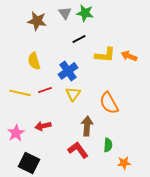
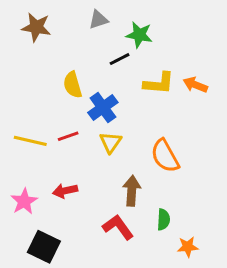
gray triangle: (65, 13) -> (98, 20), turned 48
green star: (85, 13) -> (139, 35), moved
brown star: (37, 21) -> (36, 27), moved
yellow semicircle: (34, 61) -> (73, 85), moved

